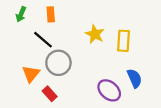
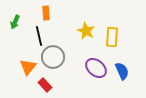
green arrow: (21, 14) -> (15, 22), moved
black line: (43, 40) -> (39, 36), turned 36
purple ellipse: (109, 90) -> (96, 68), moved

